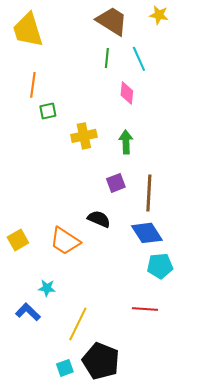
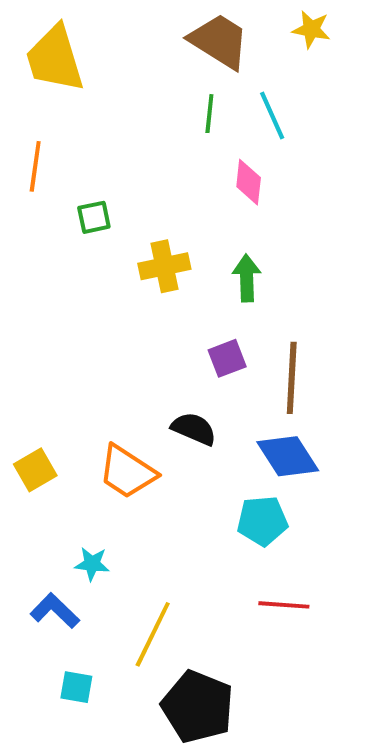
orange line: (33, 85) -> (35, 166), moved
cyan pentagon: (160, 266) -> (262, 521), moved
cyan square: (65, 368) -> (76, 687), moved, turned 30

